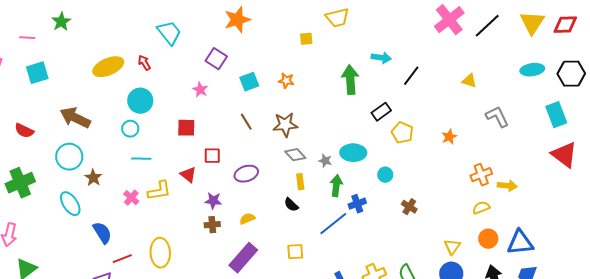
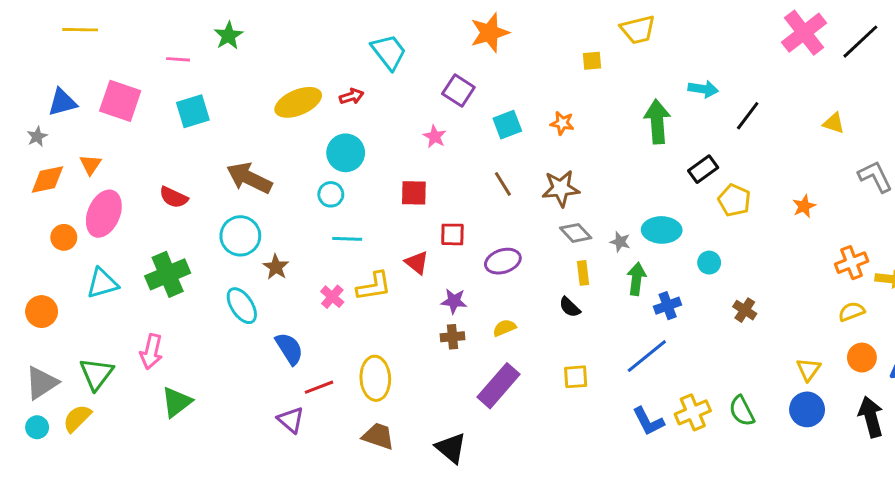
red arrow: (144, 63) -> (352, 96), turned 105
blue line: (333, 224) -> (647, 356), moved

